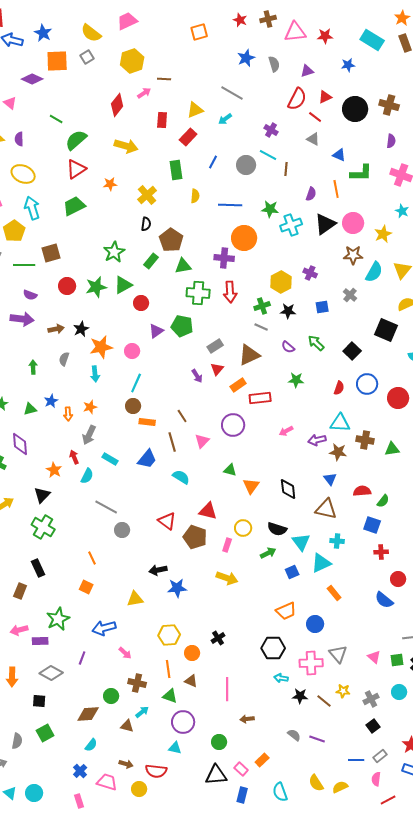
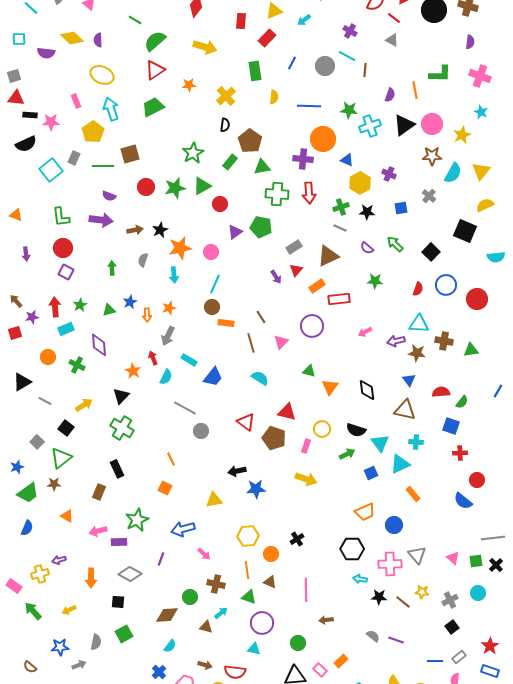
blue triangle: (339, 155) -> (347, 160), moved
blue trapezoid: (147, 459) -> (213, 377), moved

